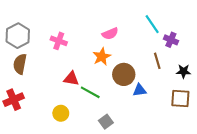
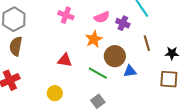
purple cross: (171, 40) -> (123, 23), moved
pink cross: (59, 41) -> (66, 15), moved
green line: (90, 92) -> (98, 73), moved

